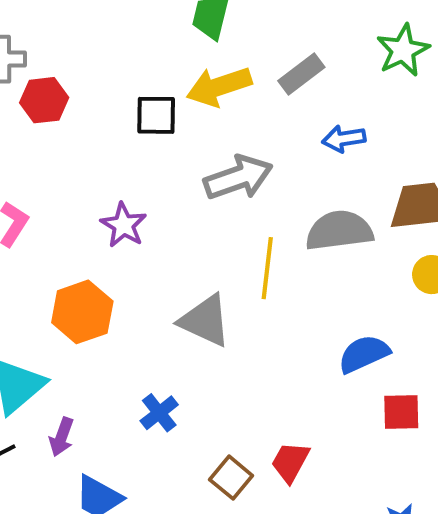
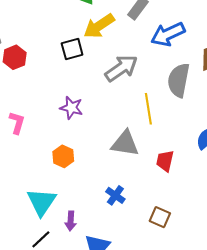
blue arrow: (344, 139) -> (168, 34), size x1.6
gray semicircle: (339, 231) -> (179, 80), turned -56
orange hexagon: (82, 312) -> (63, 156), size x0.7
red trapezoid: (290, 462) -> (165, 161), moved

